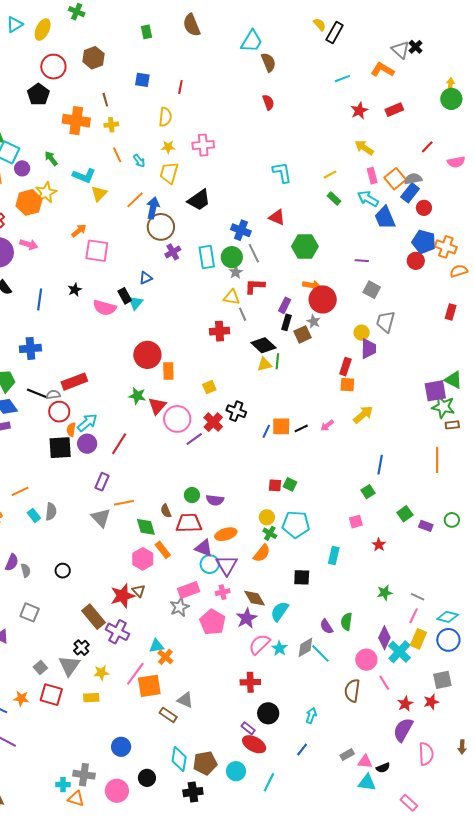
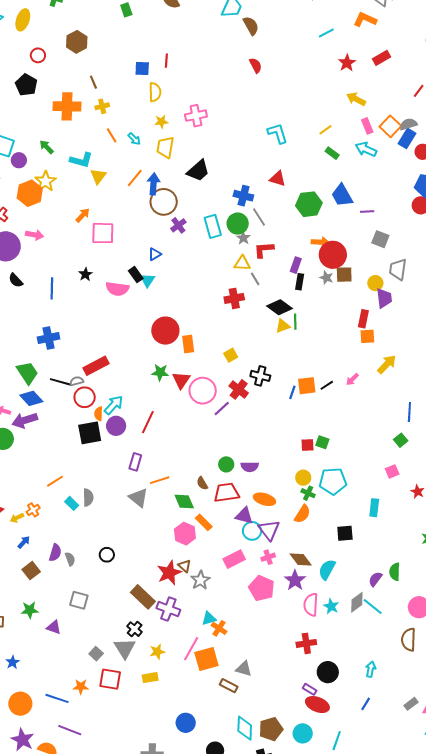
red circle: (53, 67) -> (38, 55), size x0.6
blue square: (142, 80) -> (142, 68), moved
blue trapezoid: (385, 218) -> (342, 195), moved
brown square: (303, 334) -> (344, 275), moved, turned 30
orange ellipse: (226, 534) -> (264, 499), turned 40
gray star: (180, 607) -> (200, 580), moved
purple semicircle: (326, 626) -> (375, 579), turned 77
pink semicircle: (259, 644) -> (311, 605), turned -35

